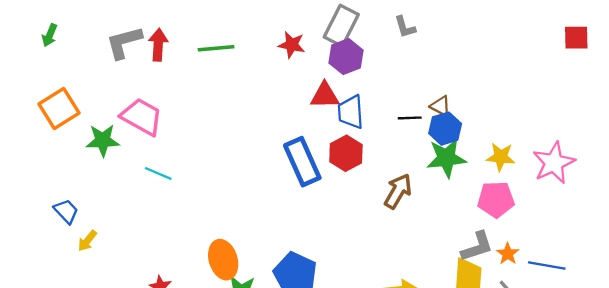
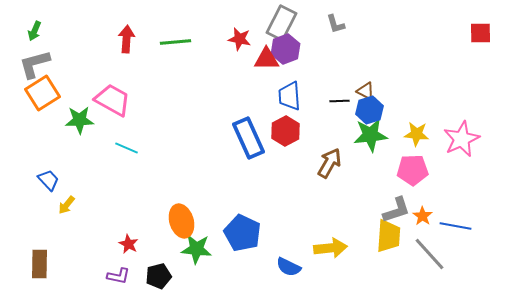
gray L-shape: (124, 42) -> (34, 64), moved
red triangle: (325, 96) -> (266, 59), moved

